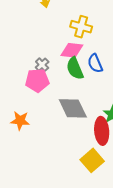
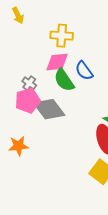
gray diamond: (73, 108) -> (49, 109), moved

